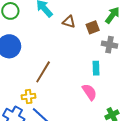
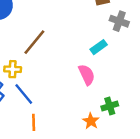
cyan rectangle: (96, 68) -> (99, 47), turned 48

